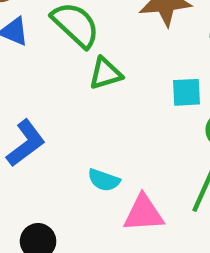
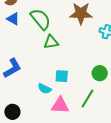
cyan square: (187, 92) -> (62, 76), moved

